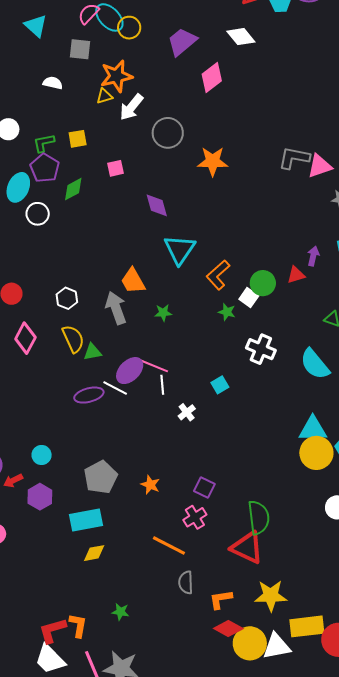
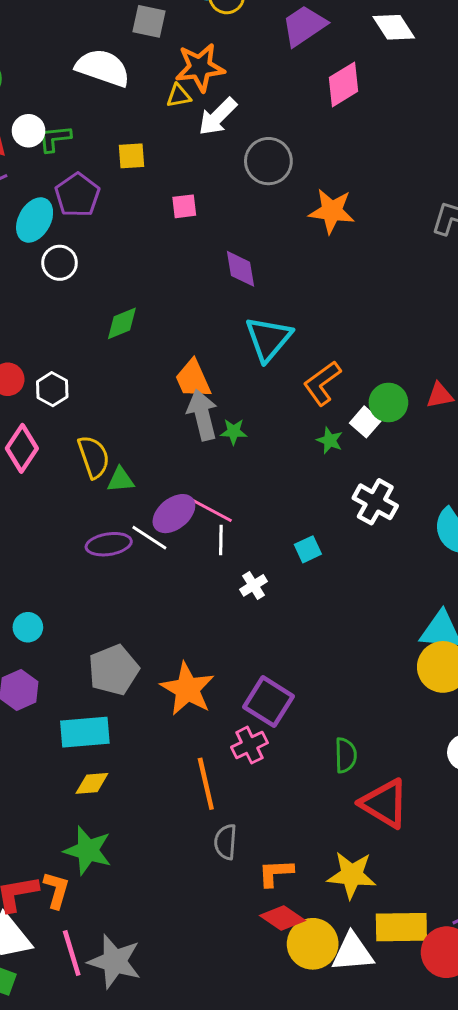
white semicircle: (53, 83) -> (103, 68), size x1.8
green L-shape: (44, 143) -> (55, 139), moved
green diamond: (73, 189) -> (122, 323), moved
white hexagon: (67, 298) -> (52, 389), moved
gray arrow: (116, 308) -> (202, 415), moved
orange star: (150, 485) -> (187, 689), size x1.8
purple square: (204, 487) -> (268, 702), size x1.5
green semicircle: (259, 518) -> (346, 755), size x0.7
orange line: (169, 546) -> (206, 784), turned 44
red triangle: (247, 548) -> (384, 804), moved
green star: (120, 612) -> (88, 850), moved, size x1.8

